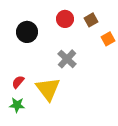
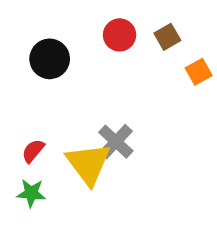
gray cross: (67, 59) -> (116, 142), moved

